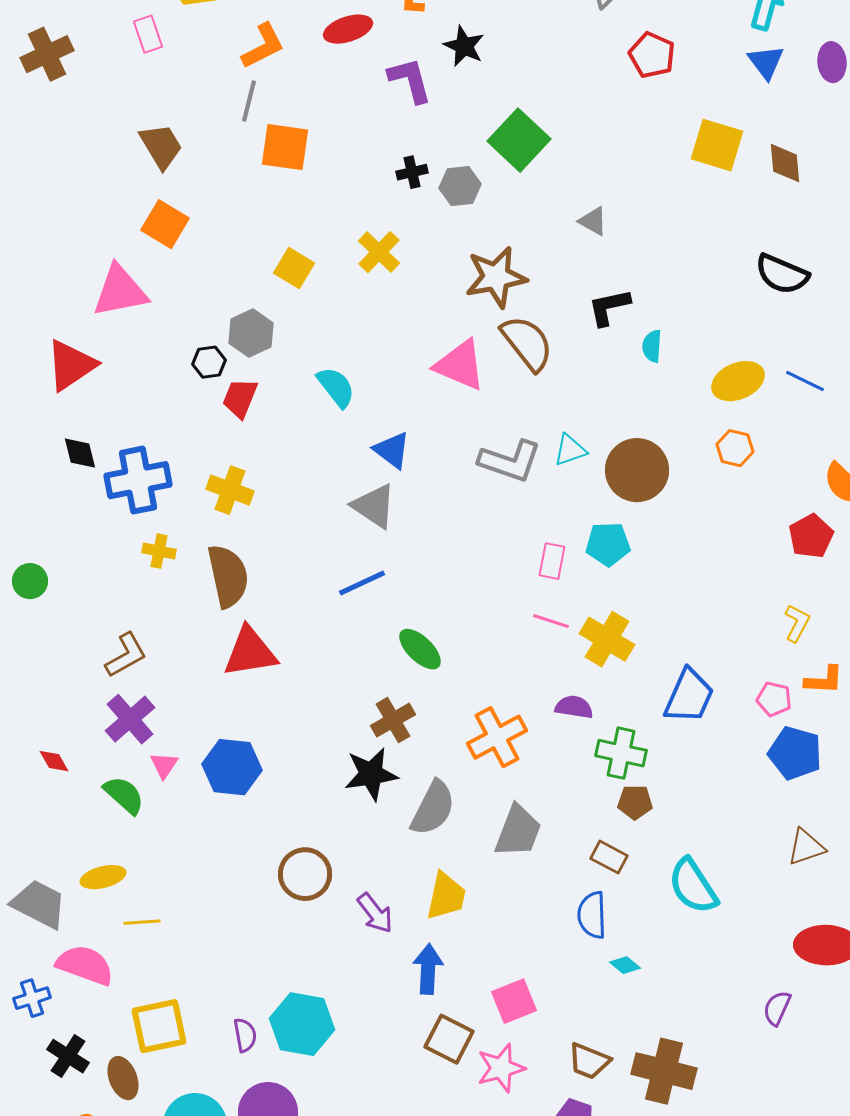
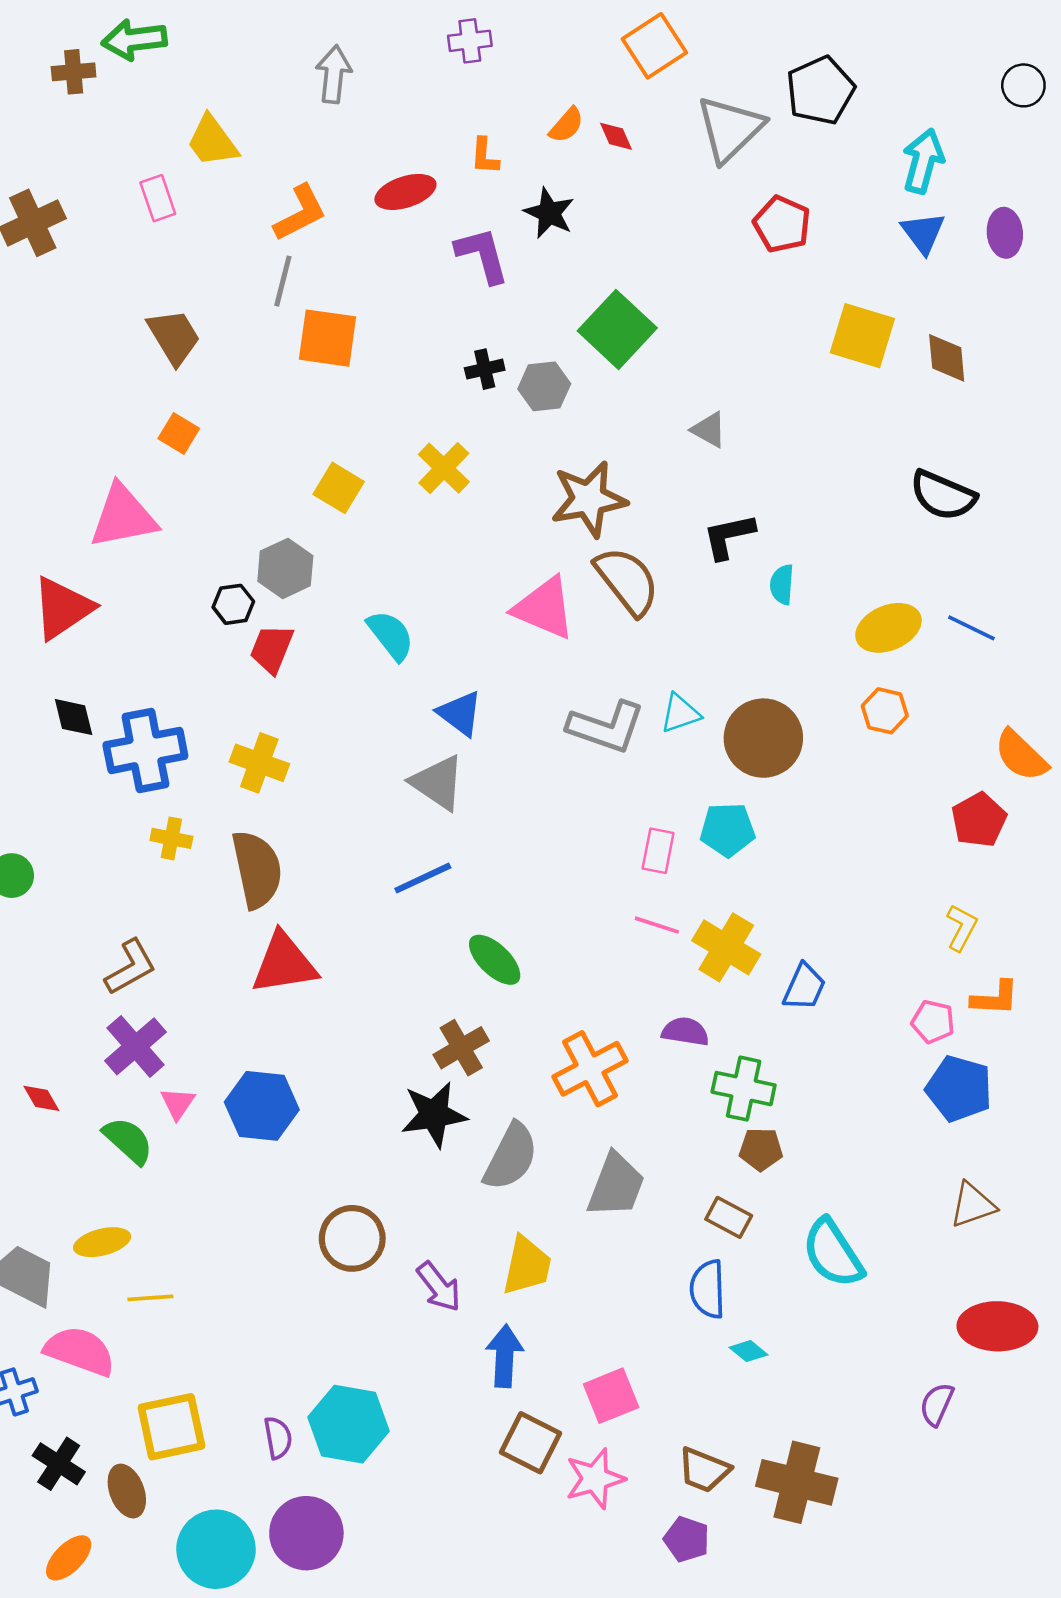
orange square: (165, 224) -> (179, 433), size x0.7
blue trapezoid: (689, 696) -> (804, 987), moved, size x0.7

